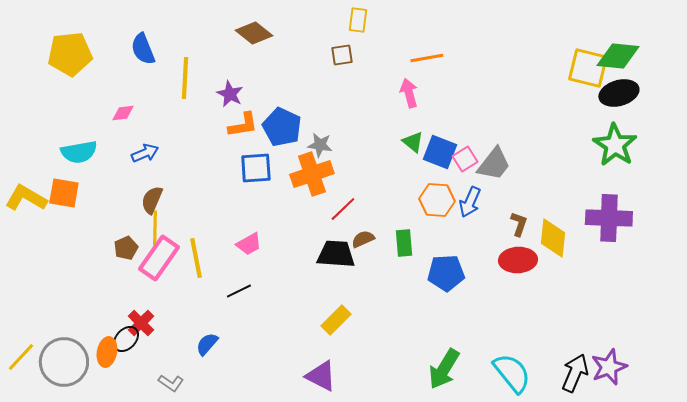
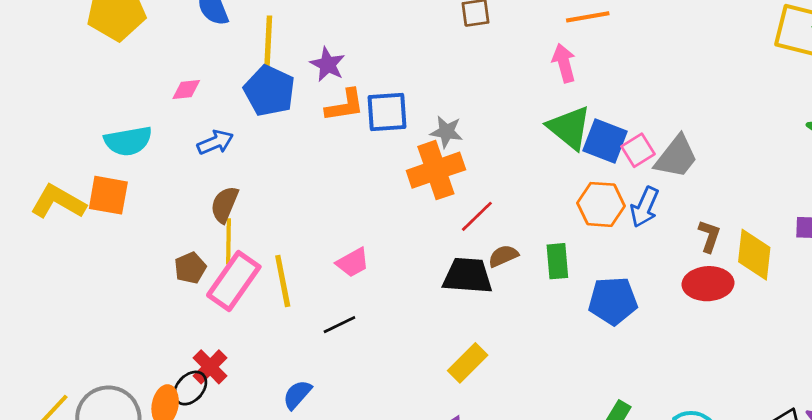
blue pentagon: (282, 127) -> (269, 91), moved
green triangle: (413, 142) -> (569, 128), size x1.6
blue square: (256, 168) -> (387, 112), moved

